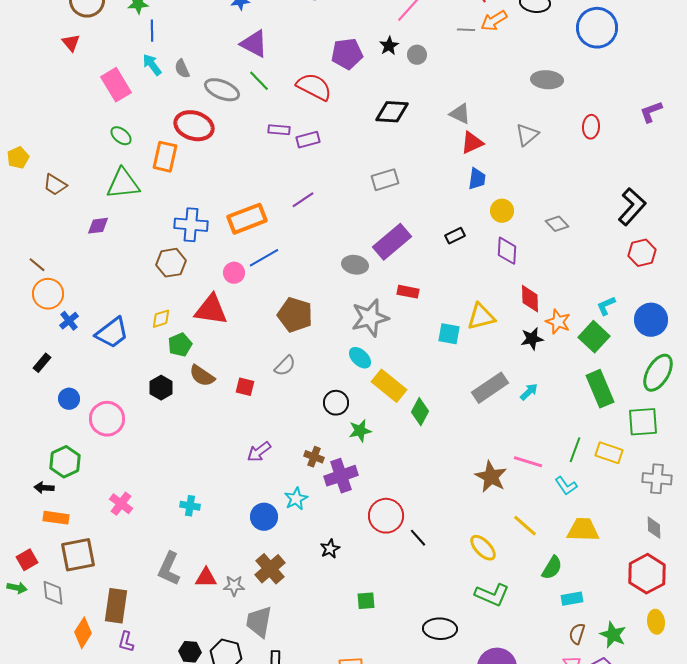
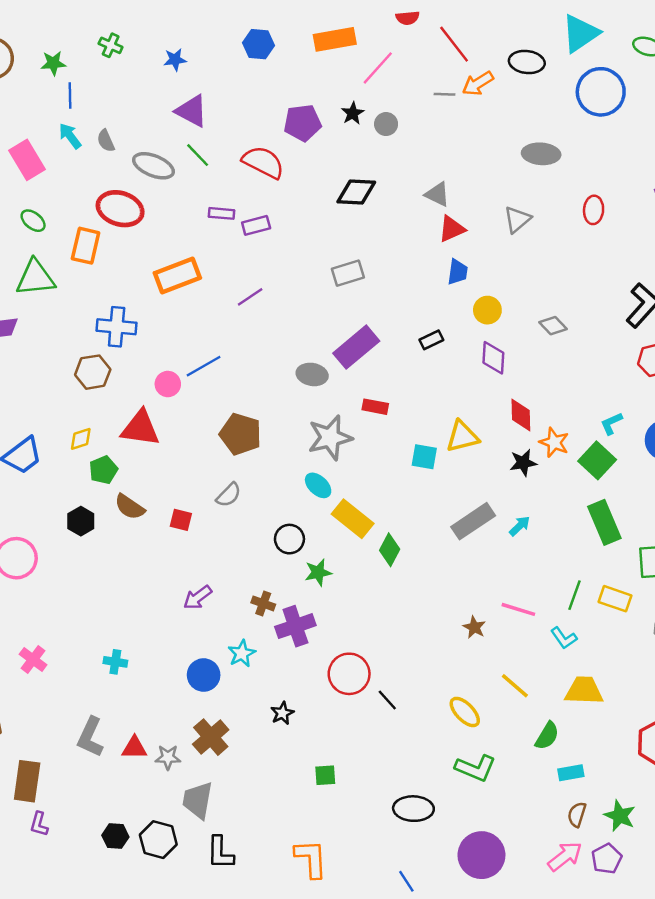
orange rectangle: (247, 219) -> (177, 275), moved
brown star: (491, 477) -> (474, 627), size x0.6

